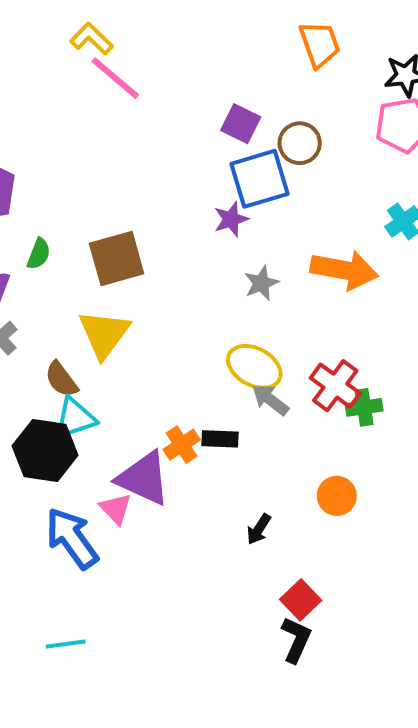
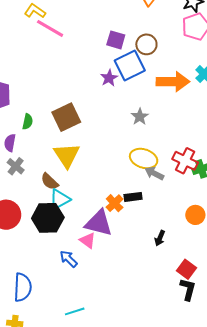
purple star: (231, 219) -> (109, 78), moved
orange arrow: (344, 270) -> (173, 82), moved
blue arrow: (72, 538) -> (69, 259), size x0.6

